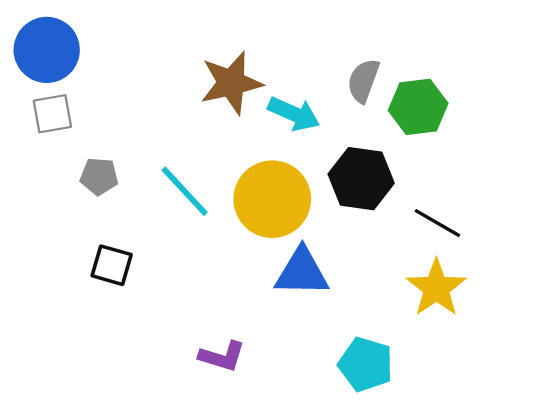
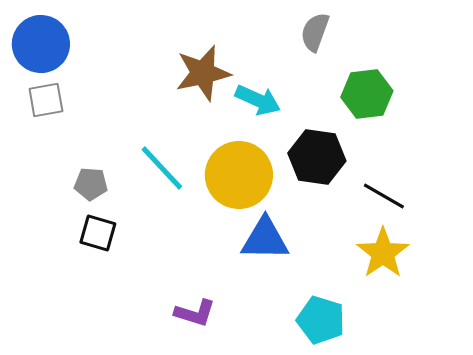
gray semicircle: (363, 81) -> (315, 32), moved
gray pentagon: (99, 176) -> (91, 184), moved

